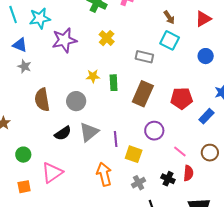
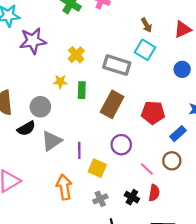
yellow cross: (107, 38) -> (76, 55), moved
gray rectangle: (144, 57) -> (117, 65), size x1.4
black semicircle: (63, 133) -> (26, 128), moved
brown circle: (210, 153) -> (172, 161), moved

